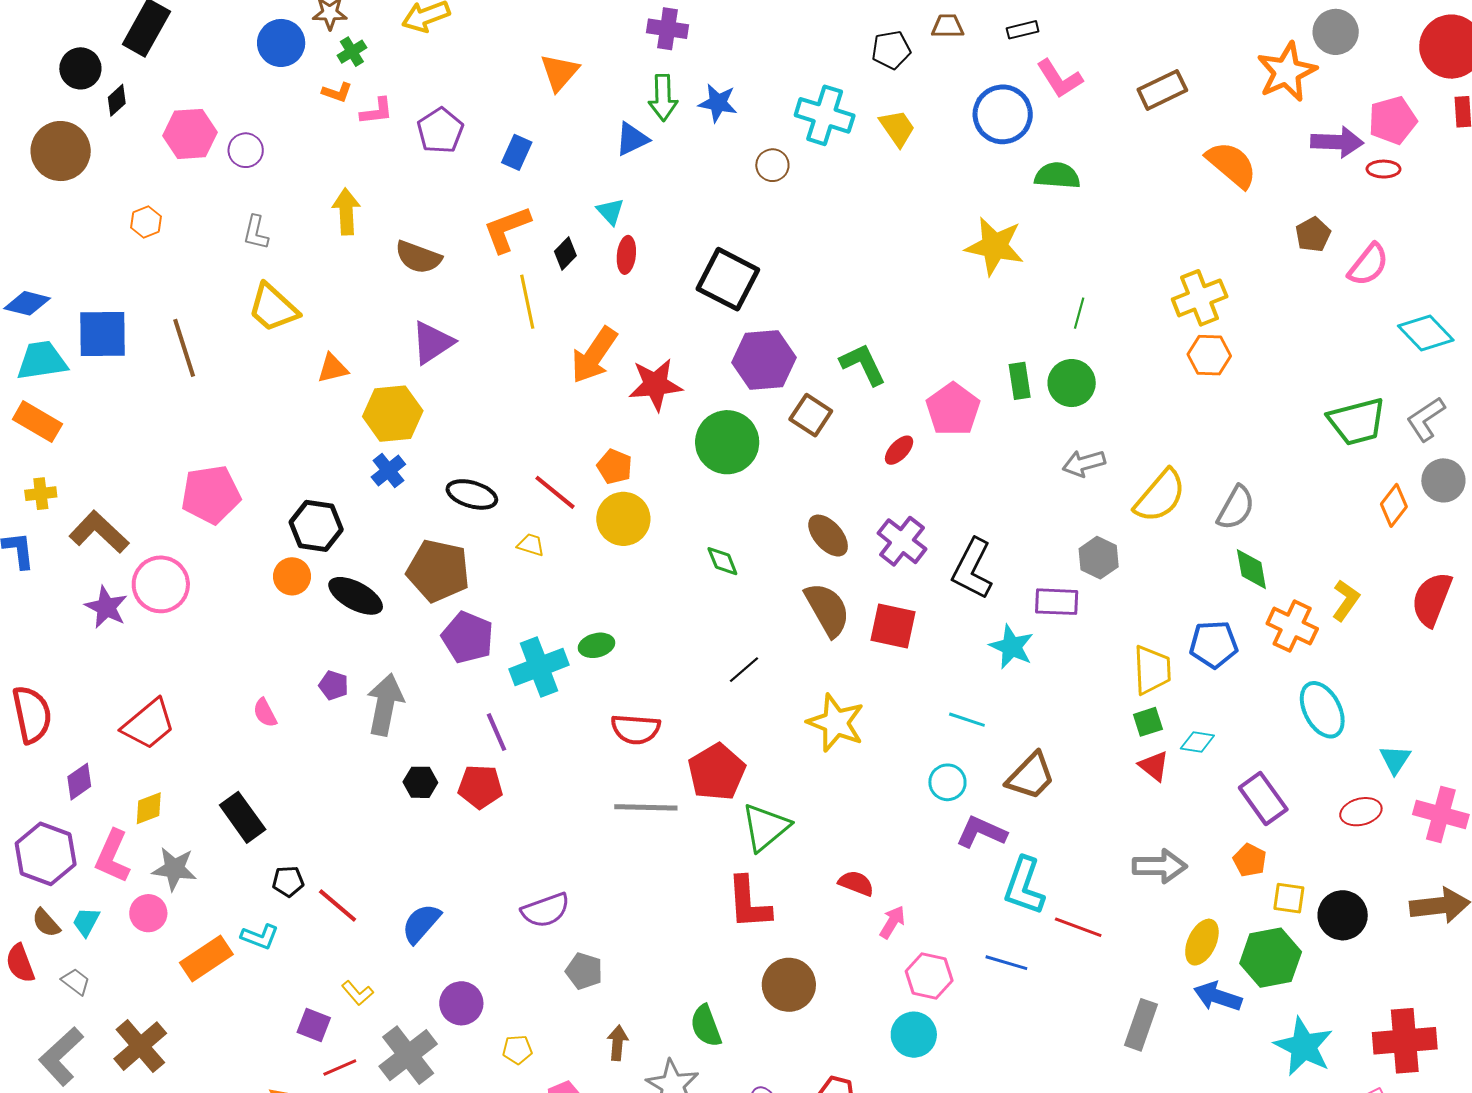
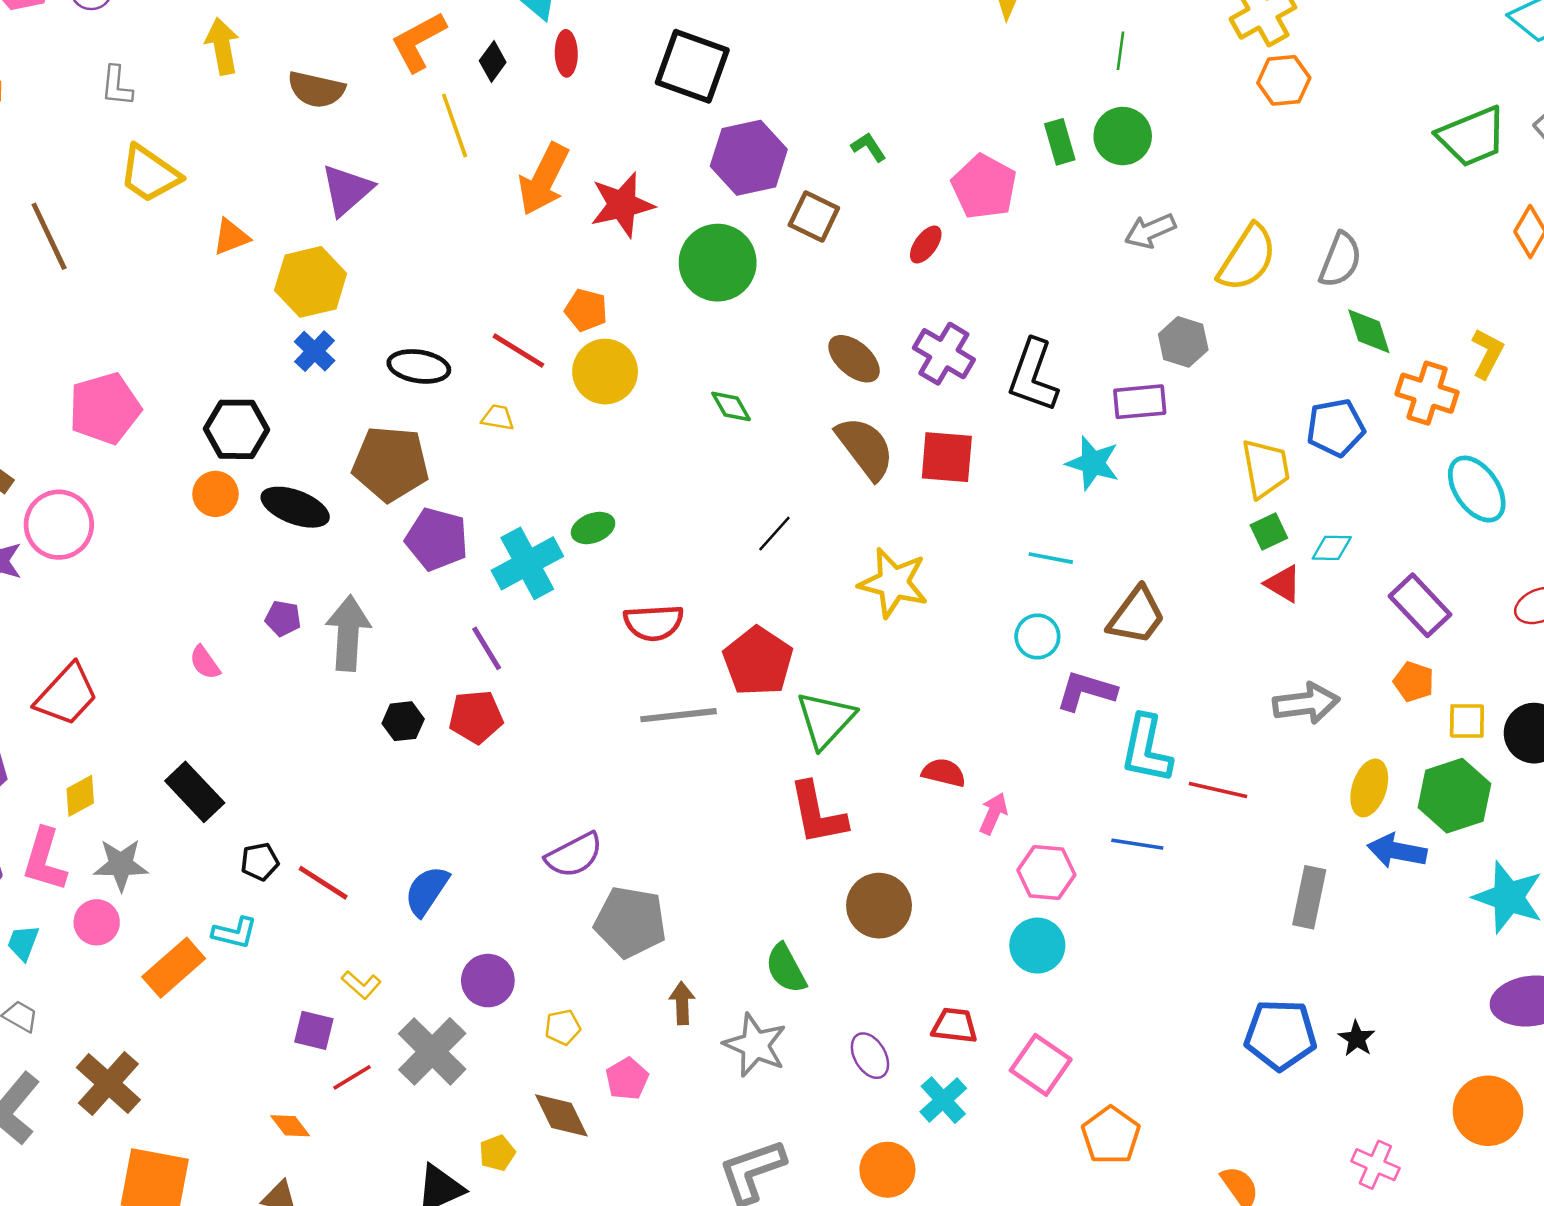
green L-shape: (863, 364) -> (869, 147), size x0.6
gray pentagon: (584, 971) -> (630, 922), size x1.6

